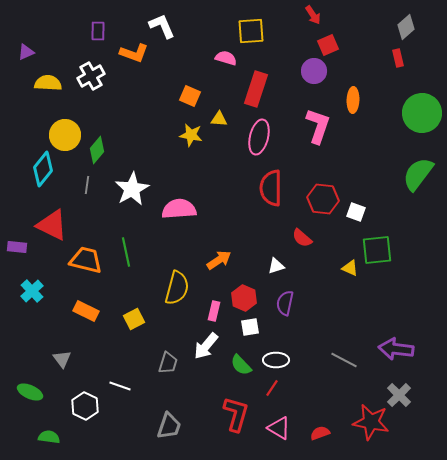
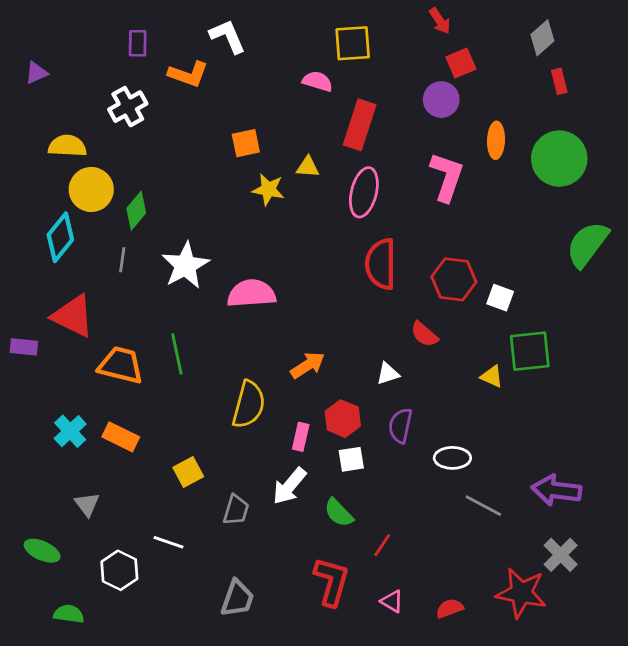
gray diamond: (406, 27) -> (542, 38), moved
yellow semicircle: (48, 83) -> (67, 146), moved
orange square: (190, 96) -> (246, 143), moved, turned -35
green circle: (422, 113) -> (559, 159), moved
cyan cross: (32, 291) -> (70, 431), moved
yellow square: (134, 319) -> (188, 472), moved
white ellipse: (276, 360) -> (452, 458), moved
pink triangle: (279, 428) -> (392, 601), size x0.7

